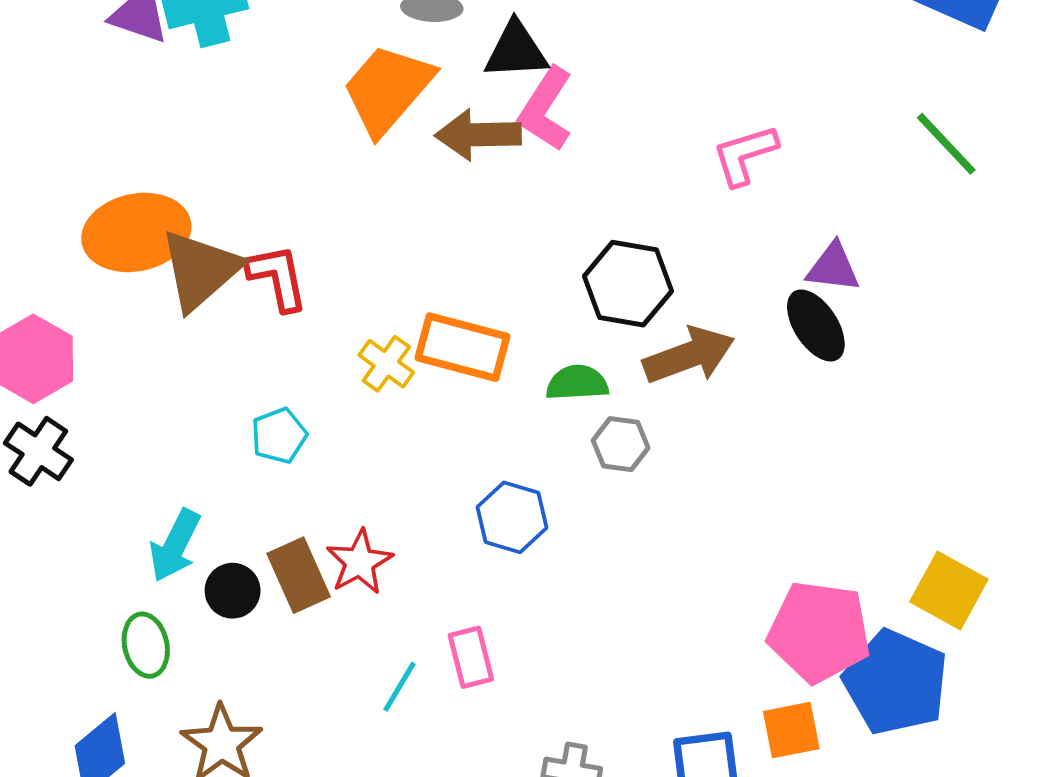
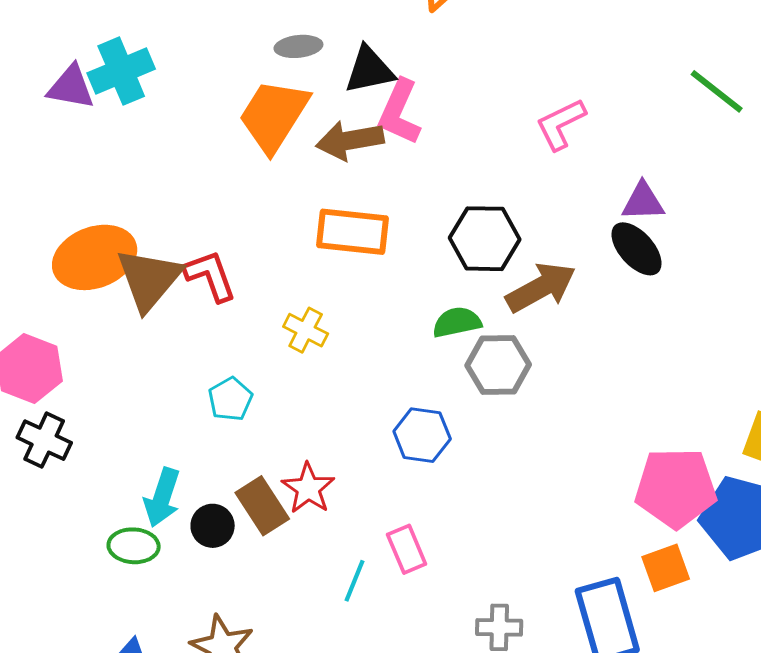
orange rectangle: (462, 347) -> (352, 232), moved
gray hexagon: (621, 444) -> (498, 365), size x1.4
green ellipse: (146, 645) -> (134, 546), moved, turned -66

